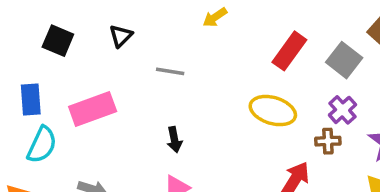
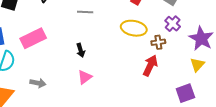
gray line: (170, 71) -> (85, 12), moved
brown cross: (328, 141) -> (158, 42), moved

